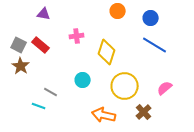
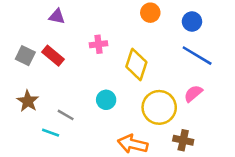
brown star: (21, 66) -> (28, 101), moved
pink semicircle: (165, 88) -> (193, 93), moved
brown cross: (144, 112) -> (183, 140), turned -35

